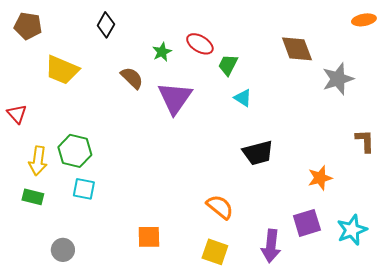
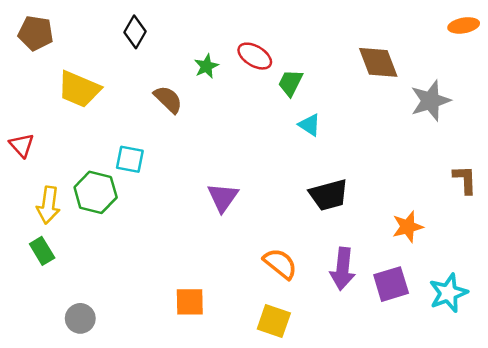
purple triangle: (175, 98) -> (223, 197), moved, size x0.7
cyan square: (84, 189) -> (130, 159), moved
green rectangle: (33, 197) -> (42, 251), turned 45
purple arrow: (271, 246) -> (343, 269), moved

